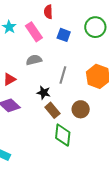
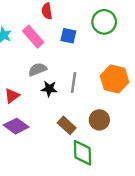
black star: (44, 93) -> (49, 89), moved

